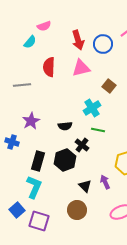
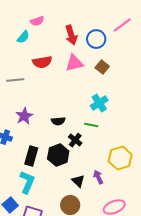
red semicircle: (49, 67) -> (42, 62), turned -102
brown square: (109, 86) -> (102, 67), moved
cyan cross: (92, 108) -> (99, 103), moved

